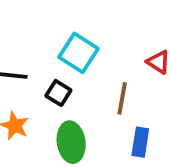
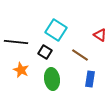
brown line: (122, 98) -> (80, 55), turned -66

